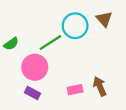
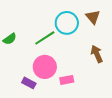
pink circle: (35, 67) -> (45, 67), moved
brown arrow: (100, 86) -> (97, 54), moved

